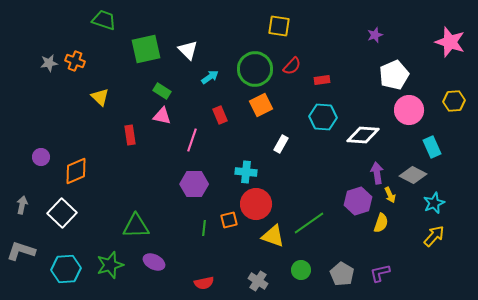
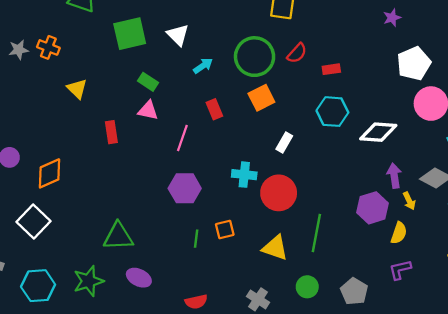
red circle: (256, 204) -> (279, 193), moved
green line: (309, 223) -> (316, 233), turned -44
purple L-shape: (380, 273) -> (400, 270), moved

